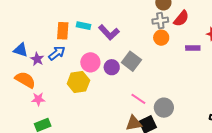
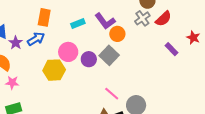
gray cross: (160, 21) -> (142, 18), turned -35
cyan rectangle: (83, 26) -> (78, 23), moved, turned -40
purple L-shape: (109, 32) -> (105, 21), moved
orange circle: (161, 38) -> (117, 34), moved
purple rectangle: (193, 48) -> (172, 49), turned 40

